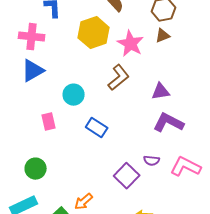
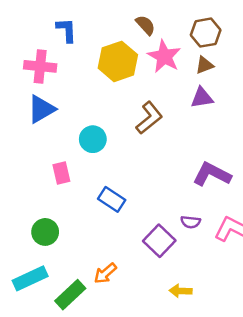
pink star: (131, 44) -> (164, 56), moved
purple triangle: (161, 92) -> (202, 98), moved
blue rectangle: (97, 128) -> (112, 199), moved

